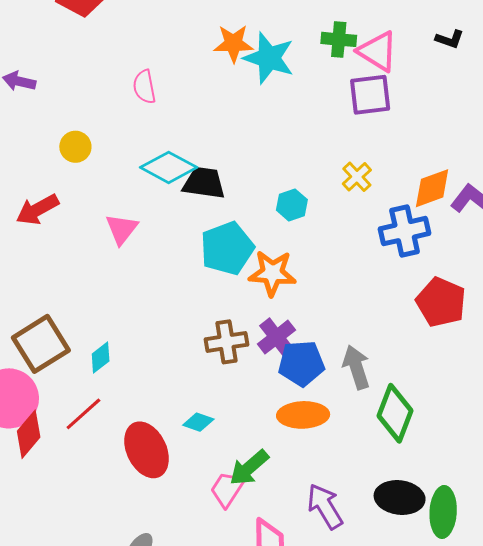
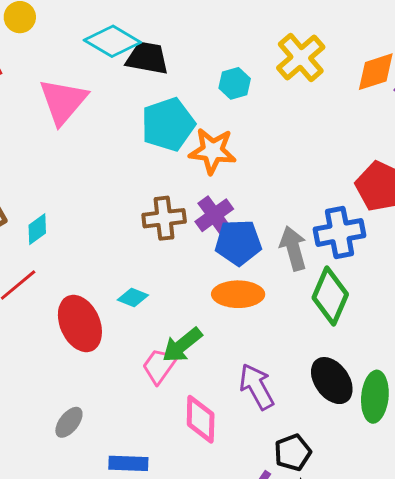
yellow cross: (357, 177) -> (301, 58), size x1.6
pink triangle: (122, 229) -> (63, 101), size x1.5
blue cross: (405, 231) -> (340, 232), moved
black ellipse: (400, 497) -> (332, 381), turned 45

